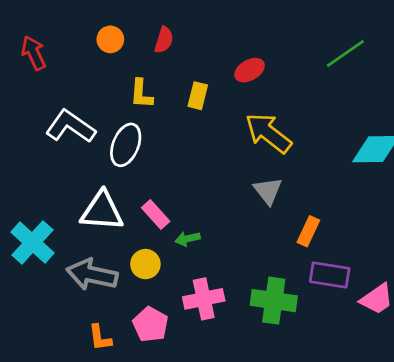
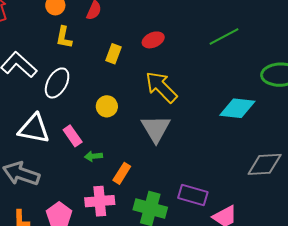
yellow L-shape: (141, 94) -> (64, 37), moved
gray triangle: (268, 191) -> (156, 129), size x1.4
orange rectangle: (308, 231) -> (122, 173), moved
yellow circle: (145, 264) -> (107, 106), moved

